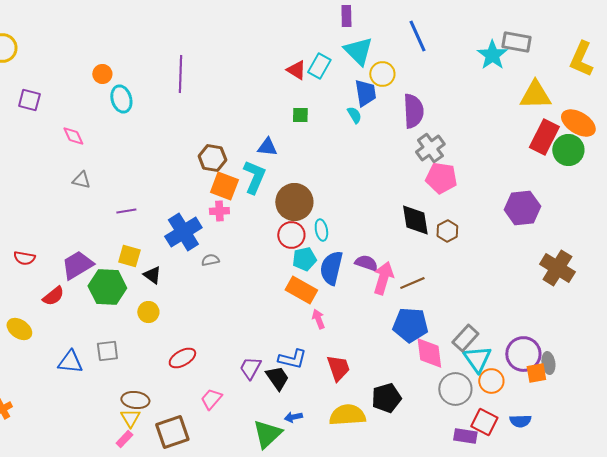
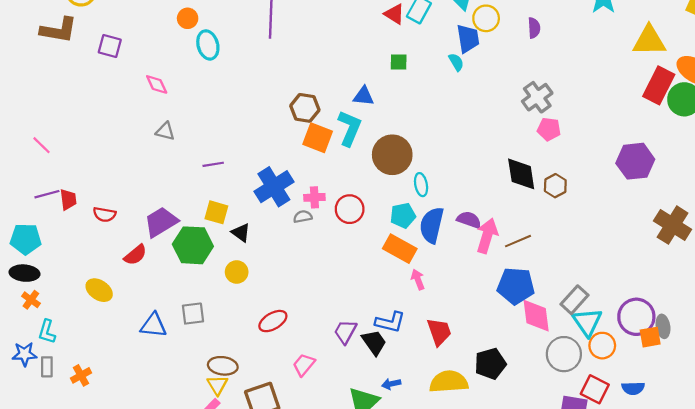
purple semicircle: (413, 111) -> (534, 28), moved, size x0.6
pink pentagon: (441, 178) -> (549, 129), size x0.7
pink cross: (219, 211) -> (314, 197), moved
red circle: (291, 235) -> (350, 209), moved

